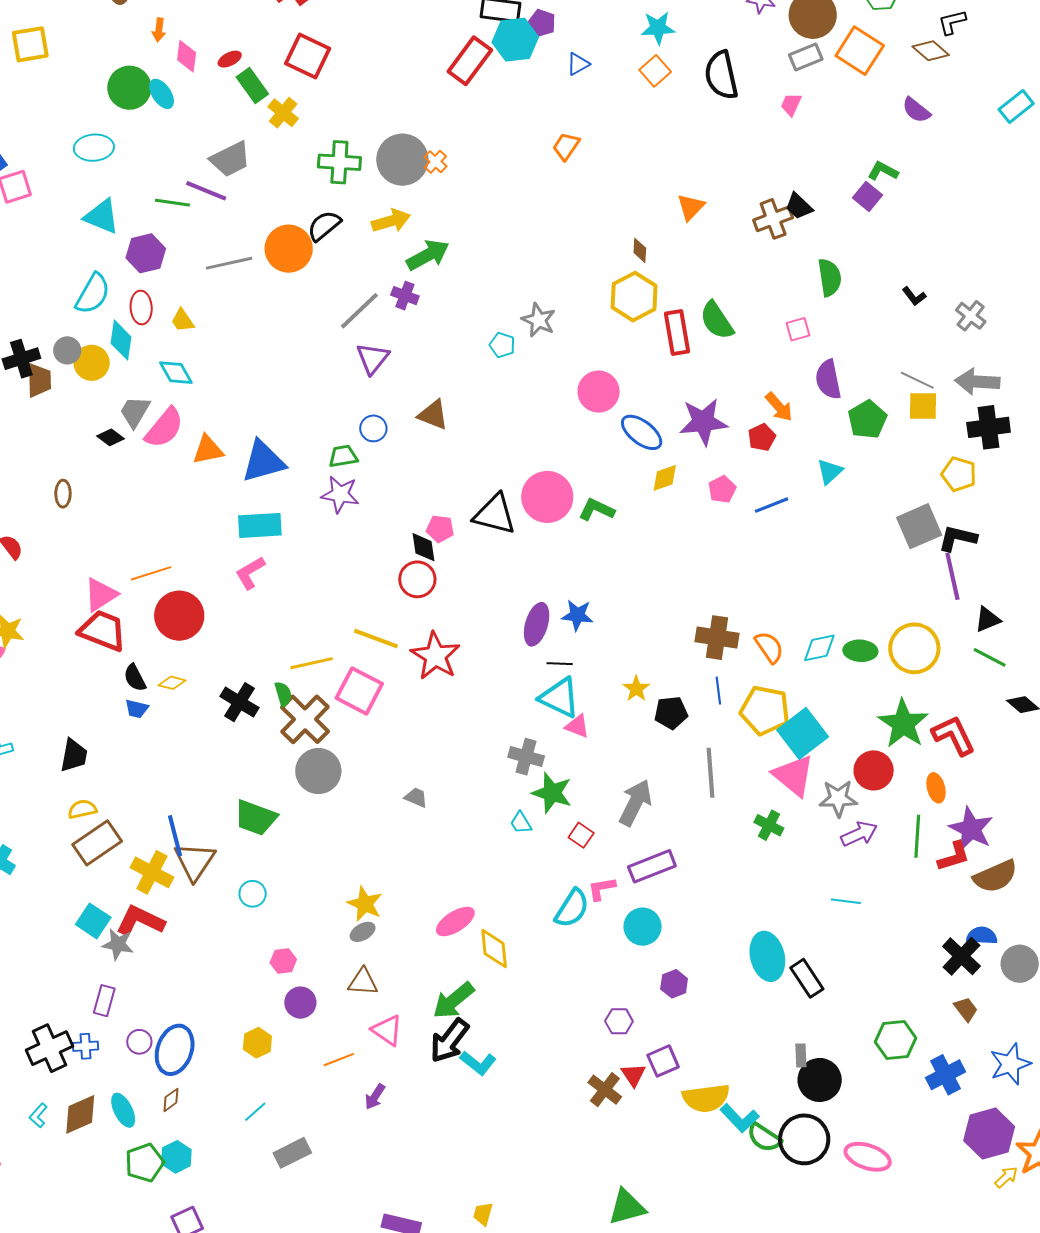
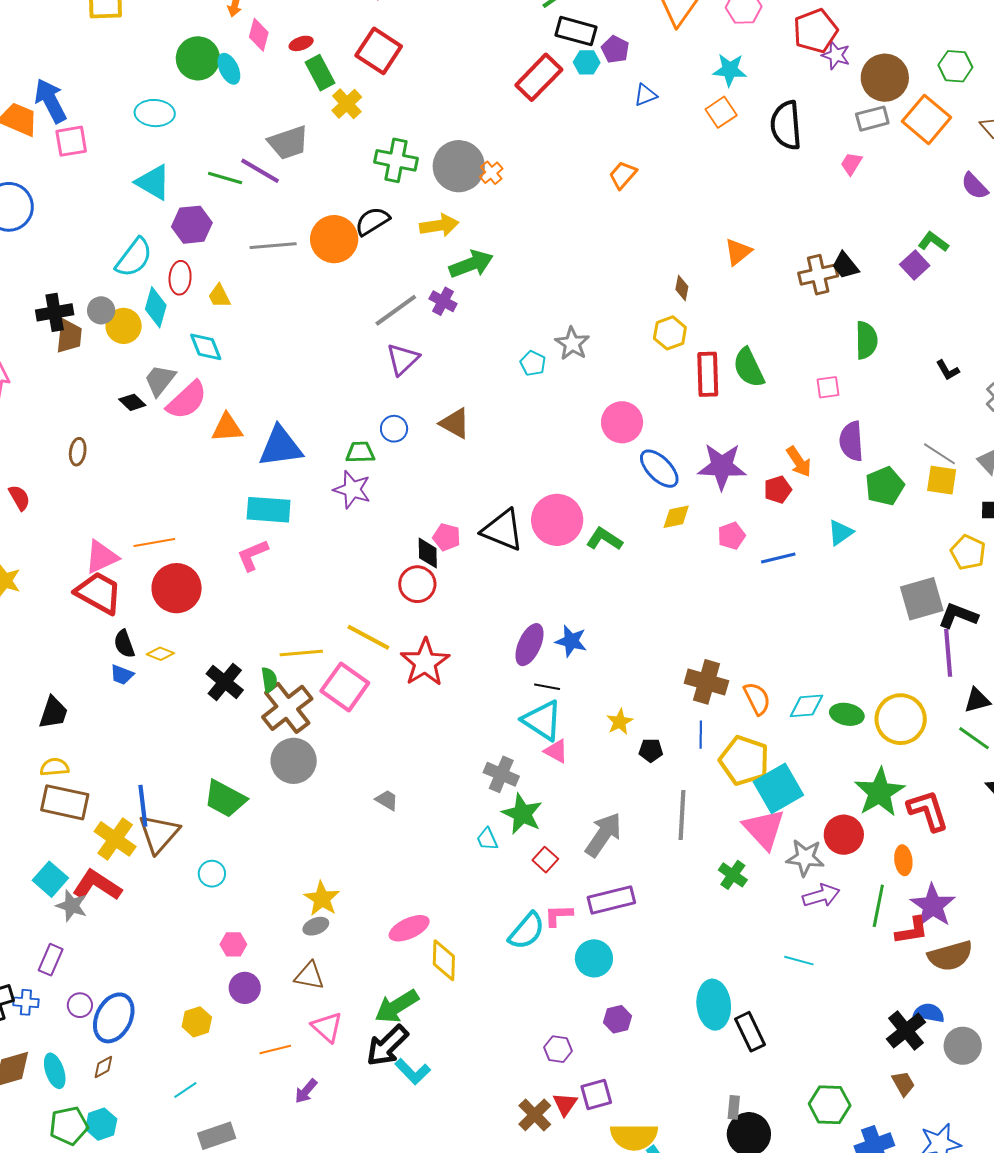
cyan hexagon: (515, 40) -> (587, 62), size x0.6
yellow hexagon: (634, 297) -> (670, 333), size x0.7
black pentagon: (671, 713) -> (651, 750), size x0.7
brown rectangle: (97, 843) -> (65, 802), turned 39

